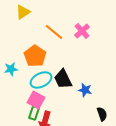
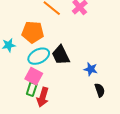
orange pentagon: (35, 56) -> (33, 32), turned -30
blue star: (85, 90) -> (91, 69), moved

